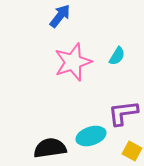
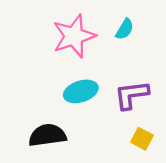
cyan ellipse: (91, 136) -> (81, 91), moved

